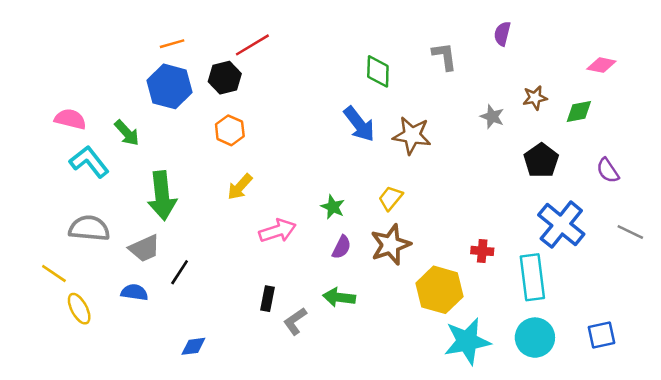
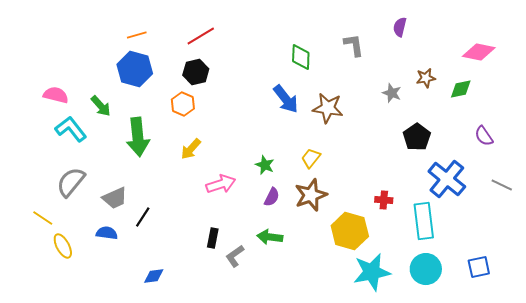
pink diamond: (601, 65) -> (479, 52), size x1.4
black hexagon: (225, 78) -> (196, 72), moved
black pentagon: (541, 160) -> (417, 137), moved
green arrow: (162, 196) -> (138, 137), moved
gray semicircle: (89, 228) -> (71, 182), turned -56

